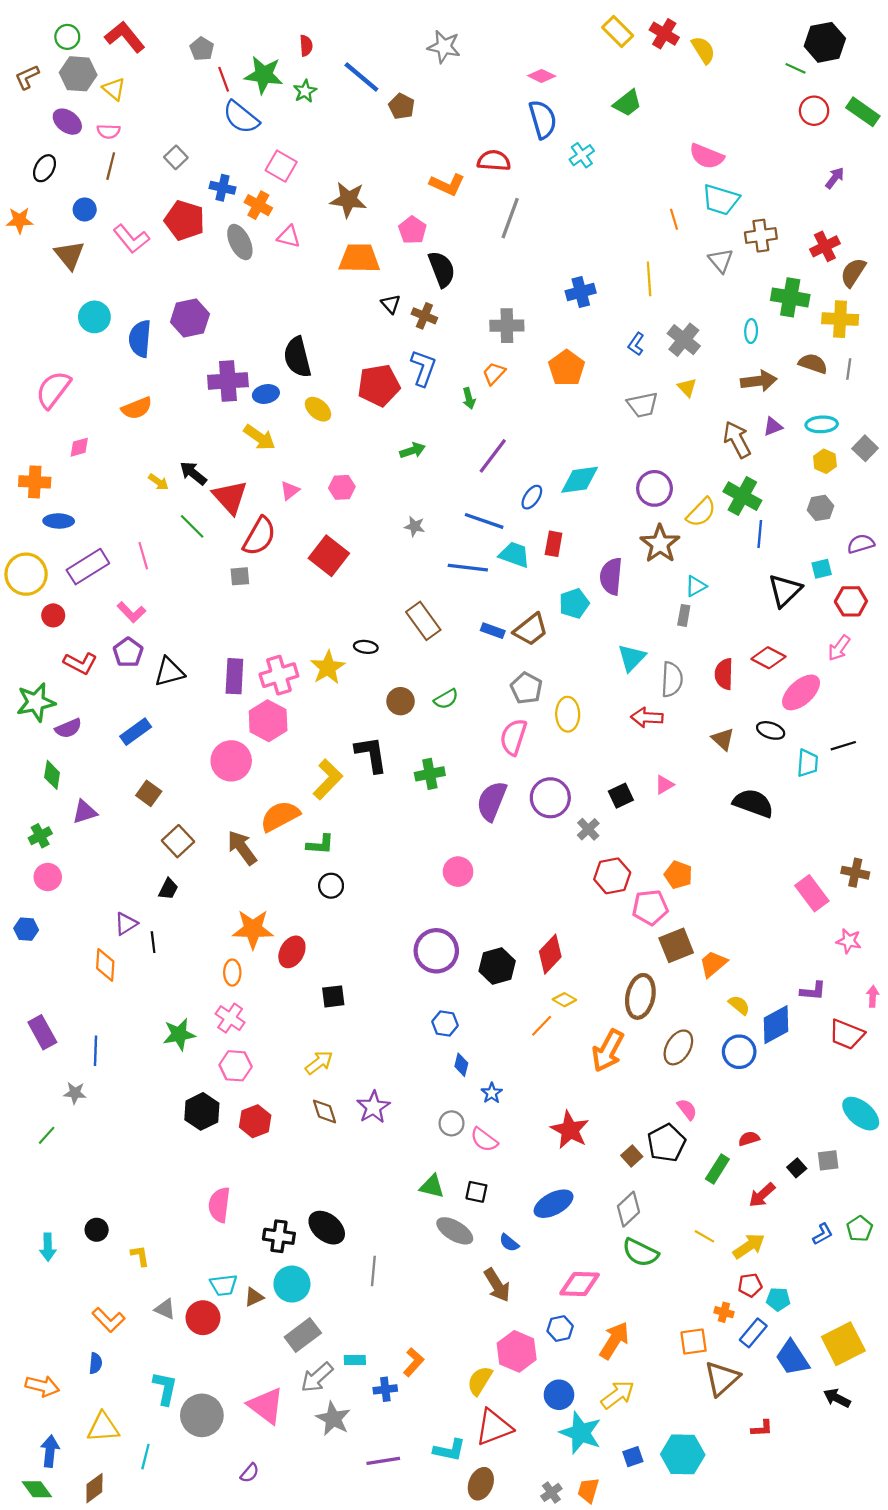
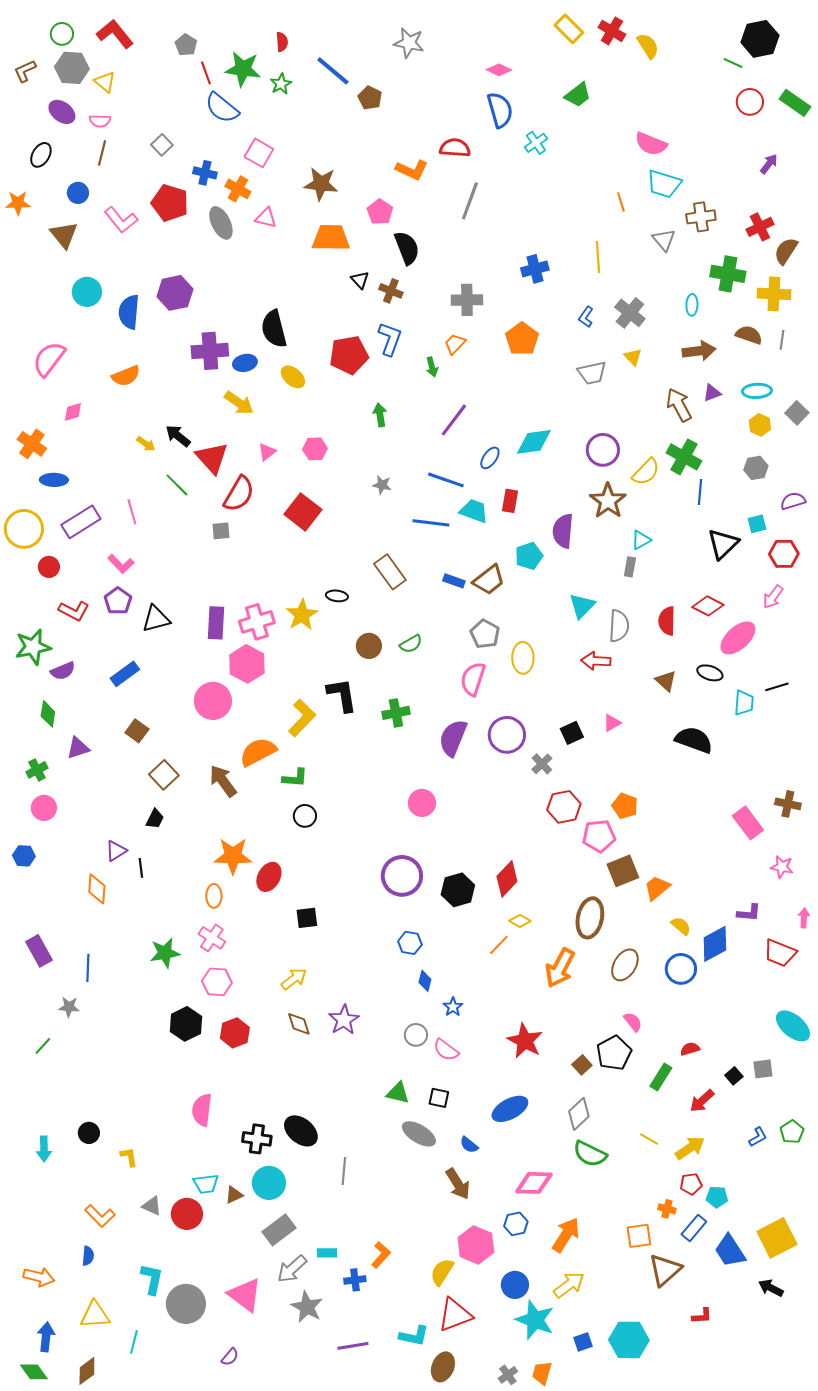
green arrow: (412, 450) -> (380, 415), turned -80
orange cross: (35, 482) -> (32, 444), turned 32

